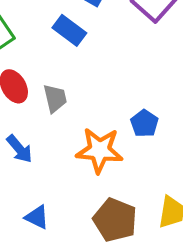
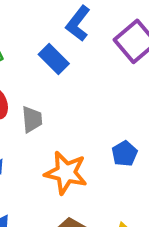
blue pentagon: (144, 123) -> (125, 154), moved

